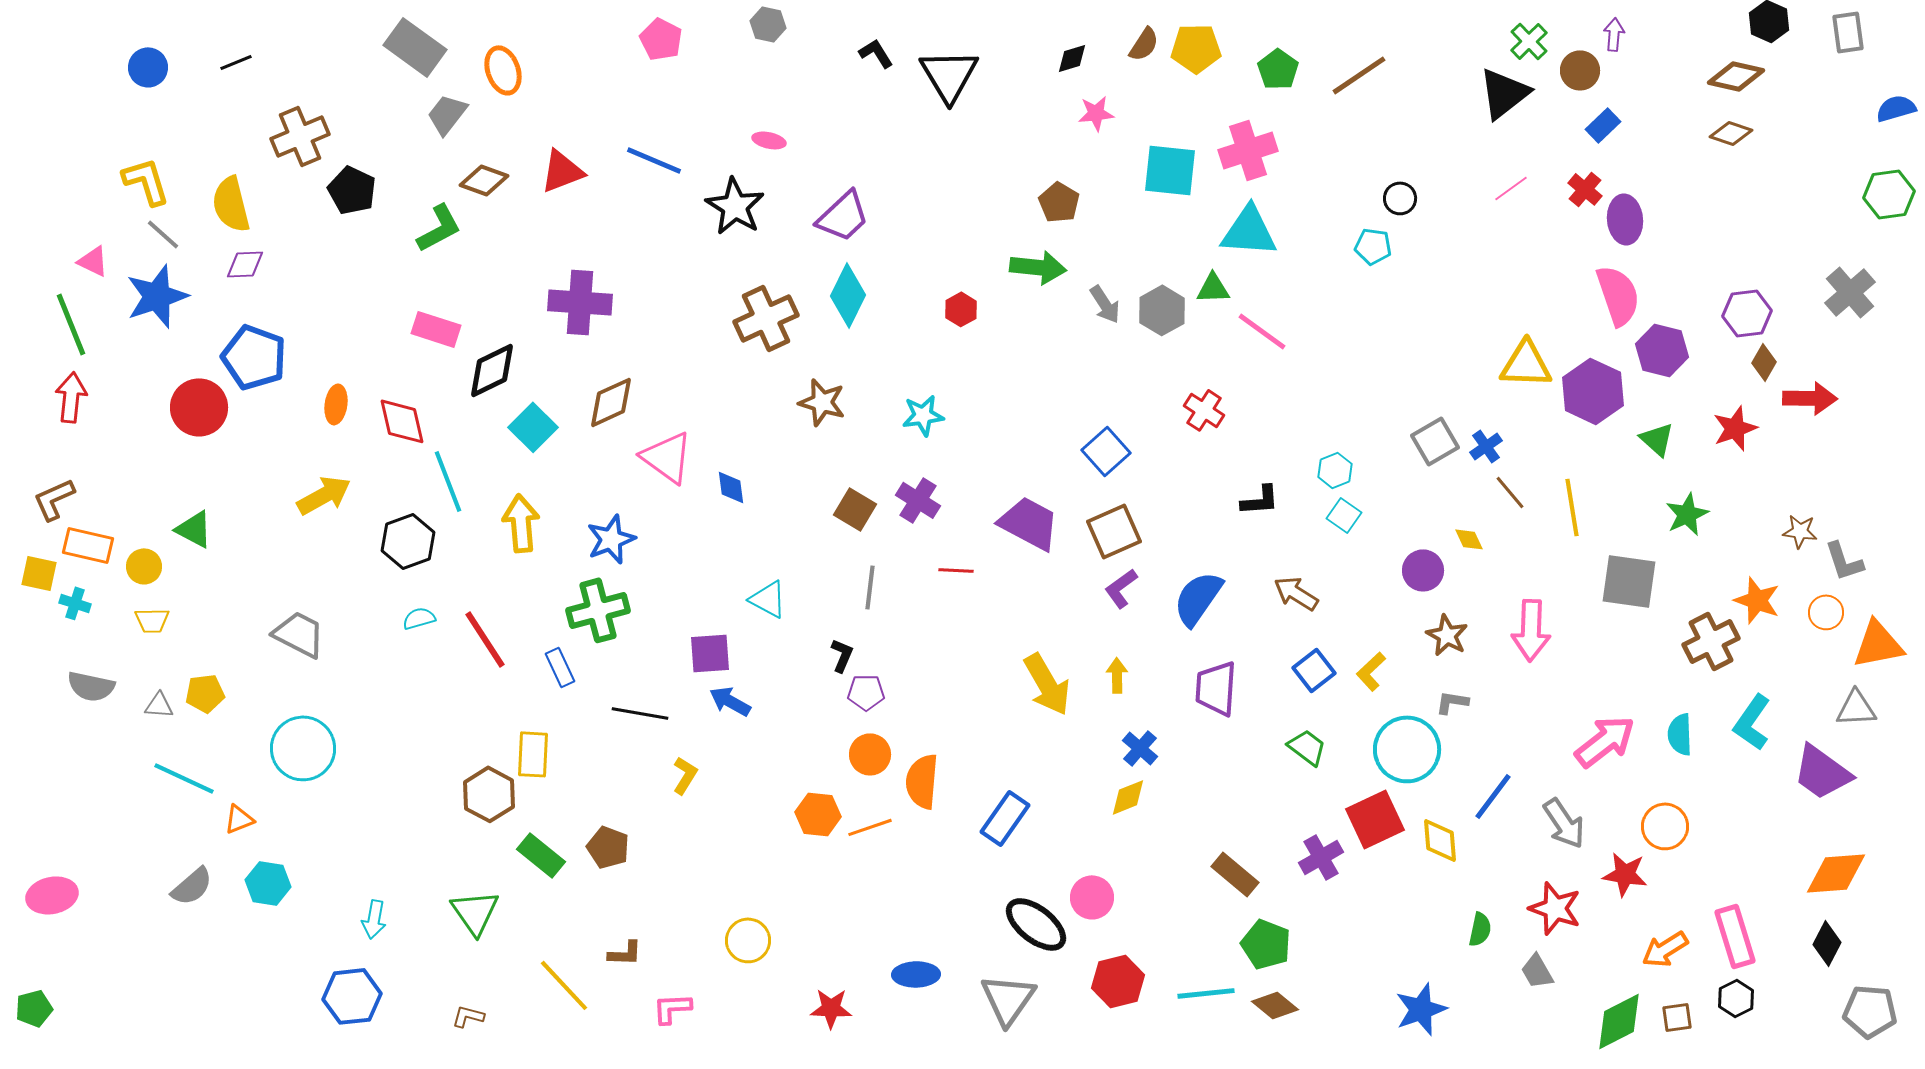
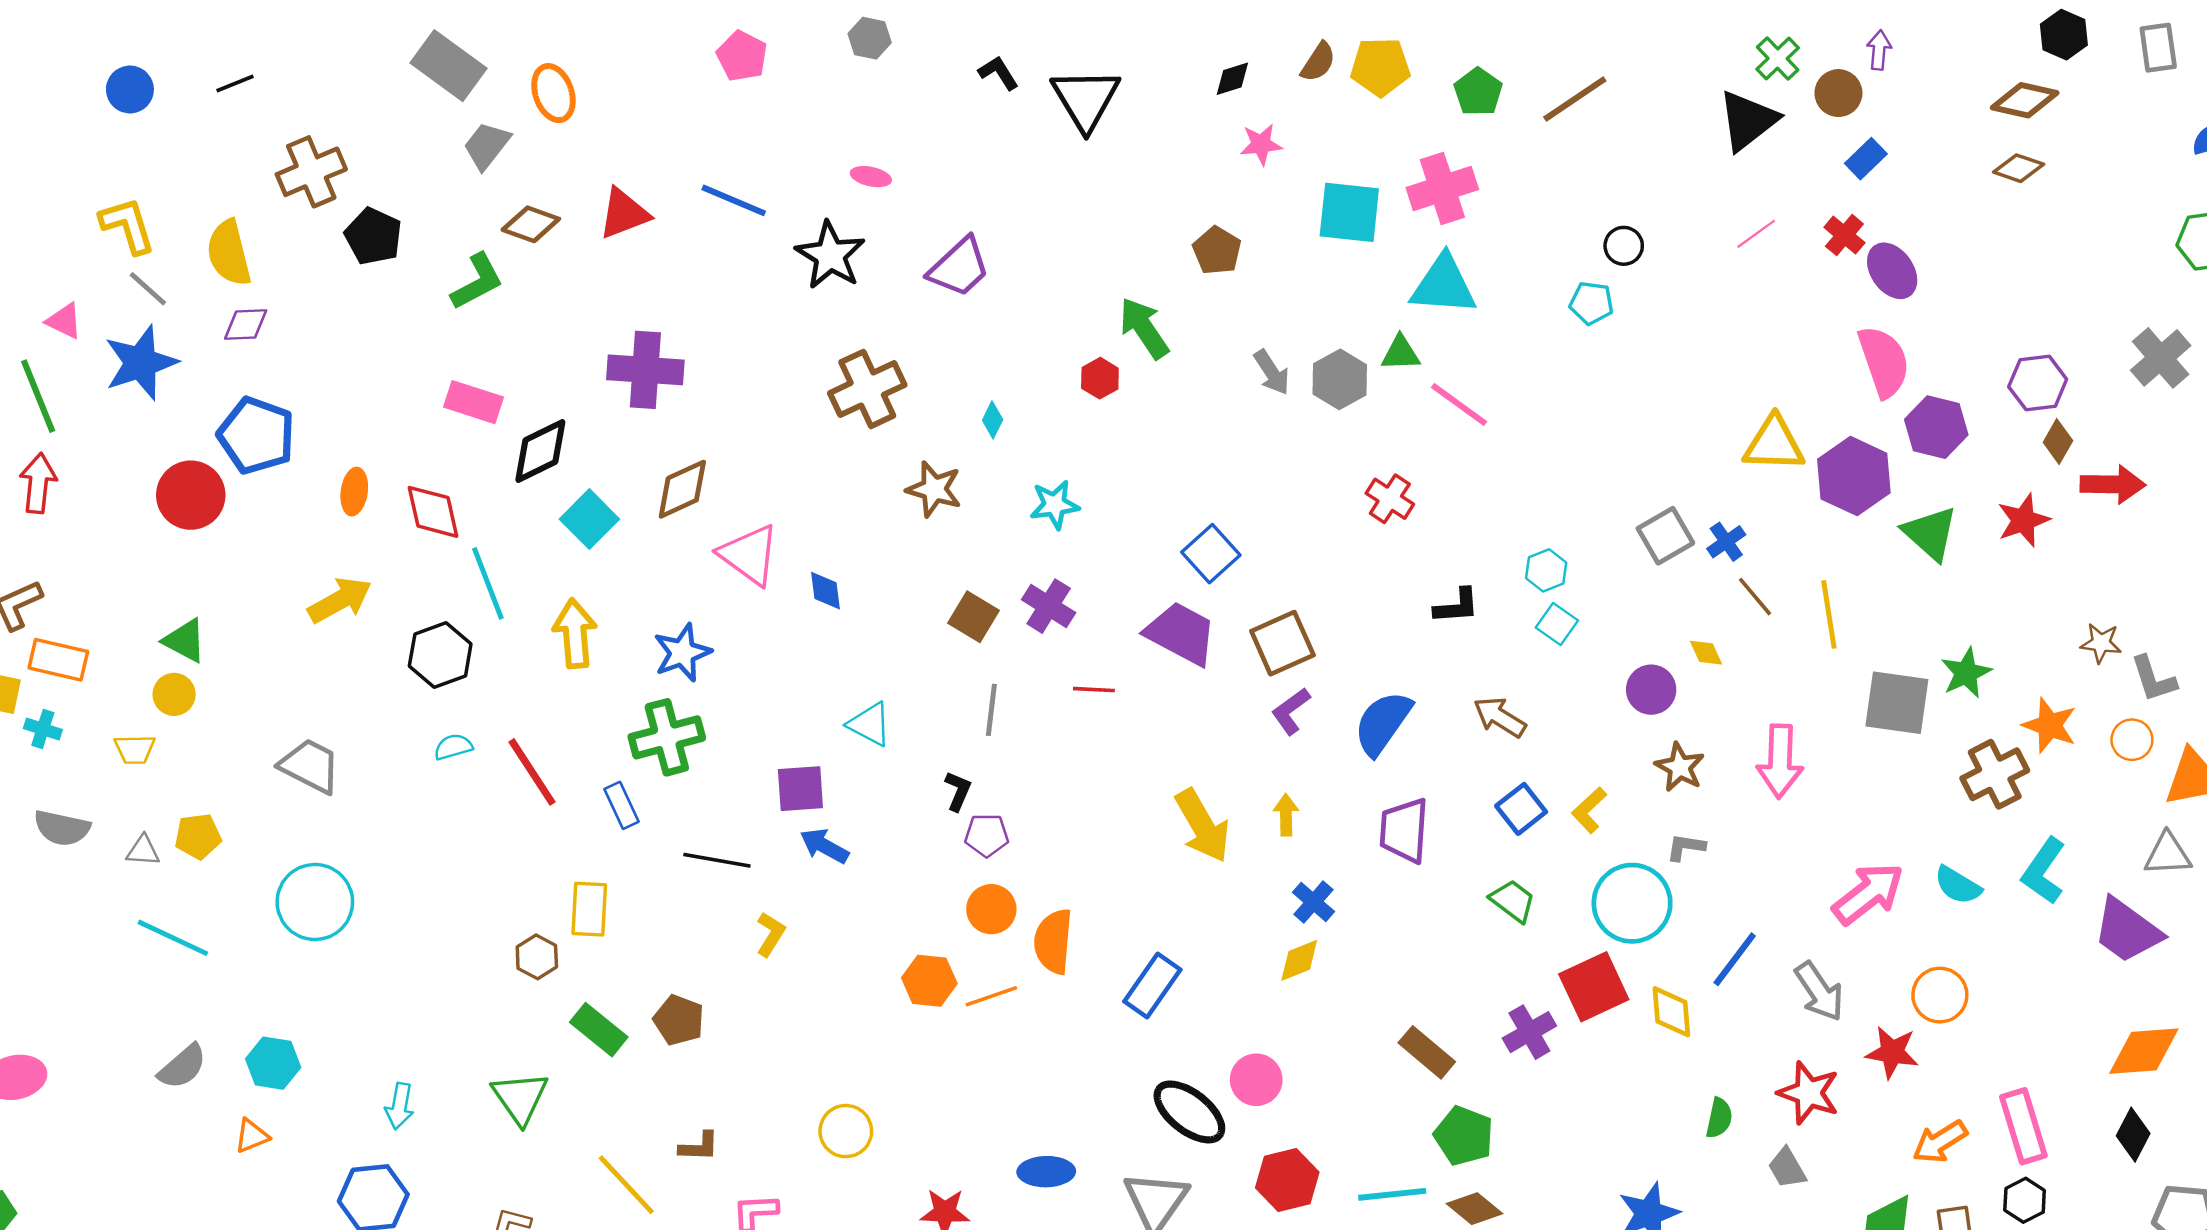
purple ellipse: (1625, 219) -> (1892, 271), turned -30
green arrow: (1038, 267) -> (1144, 328), moved, turned -130
cyan diamond: (848, 295) -> (993, 420), moved, size x0.5
green triangle: (1657, 439) -> (1930, 533), size x1.4
blue square: (1106, 451) -> (1211, 554), moved
green star: (1687, 514) -> (1966, 673), moved
yellow circle: (144, 566) -> (174, 694), moved
cyan semicircle: (1680, 734) -> (1958, 885), turned -57
brown hexagon: (489, 794) -> (537, 957), size x0.7
orange triangle: (239, 819) -> (252, 1136), moved

